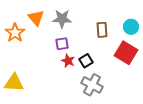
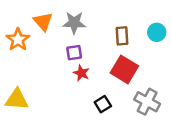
red square: (126, 53) -> (124, 69), moved
black square: (86, 61) -> (103, 104), moved
gray cross: (92, 85) -> (147, 102), moved

